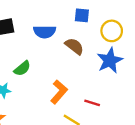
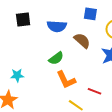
green semicircle: (22, 68) -> (56, 58), moved
orange L-shape: (59, 92) -> (66, 80), turned 110

